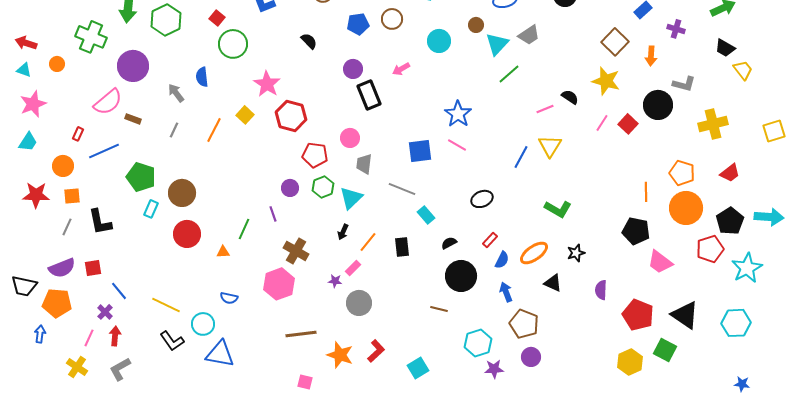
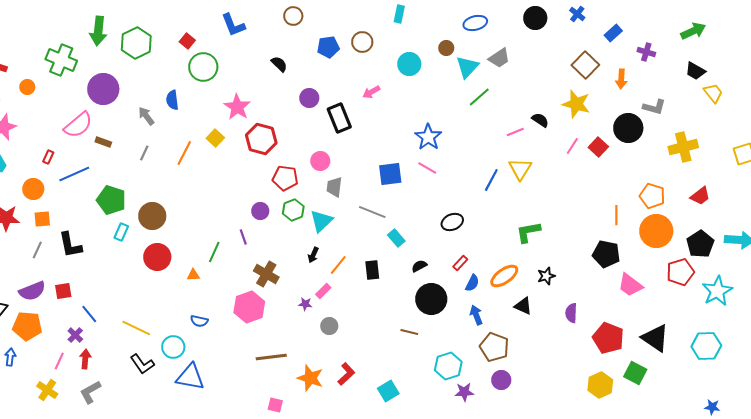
purple circle: (353, 69) -> (309, 98), moved
green L-shape: (558, 209) -> (528, 232), turned 140
gray circle: (359, 303) -> (329, 326), size x0.7

